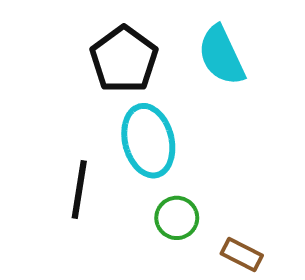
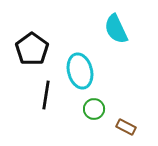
black pentagon: (124, 59) -> (32, 49), moved

